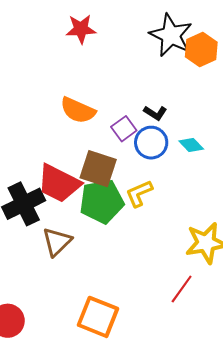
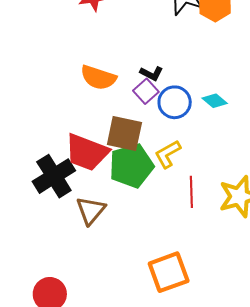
black L-shape: (155, 113) -> (152, 73), moved
red line: (182, 289) -> (191, 192), moved, turned -32
orange square: (98, 317) -> (169, 272), moved, turned -36

